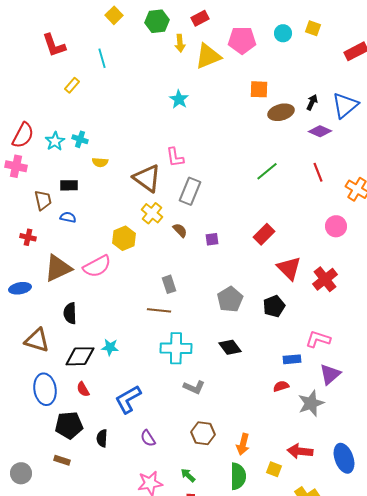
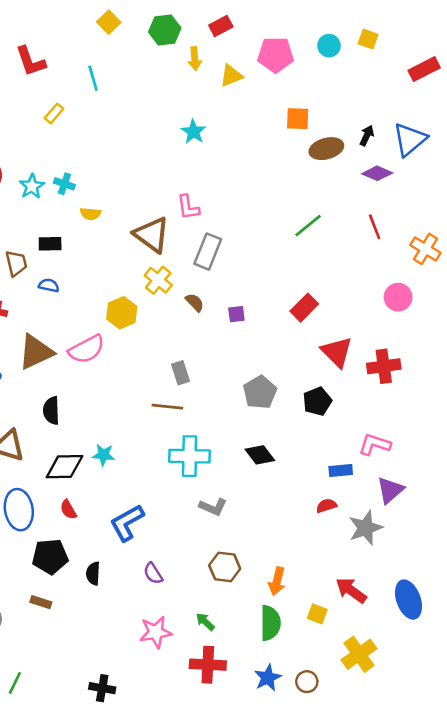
yellow triangle: (208, 56) -> (231, 76), size x0.7
red cross: (325, 279) -> (384, 366), turned 30
red arrow: (300, 451) -> (351, 590), turned 30

